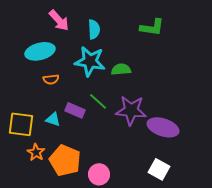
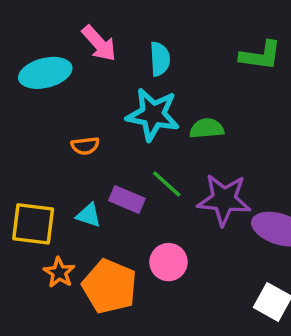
cyan ellipse: (40, 51) -> (45, 73), moved
pink circle: (99, 174) -> (168, 262), moved

